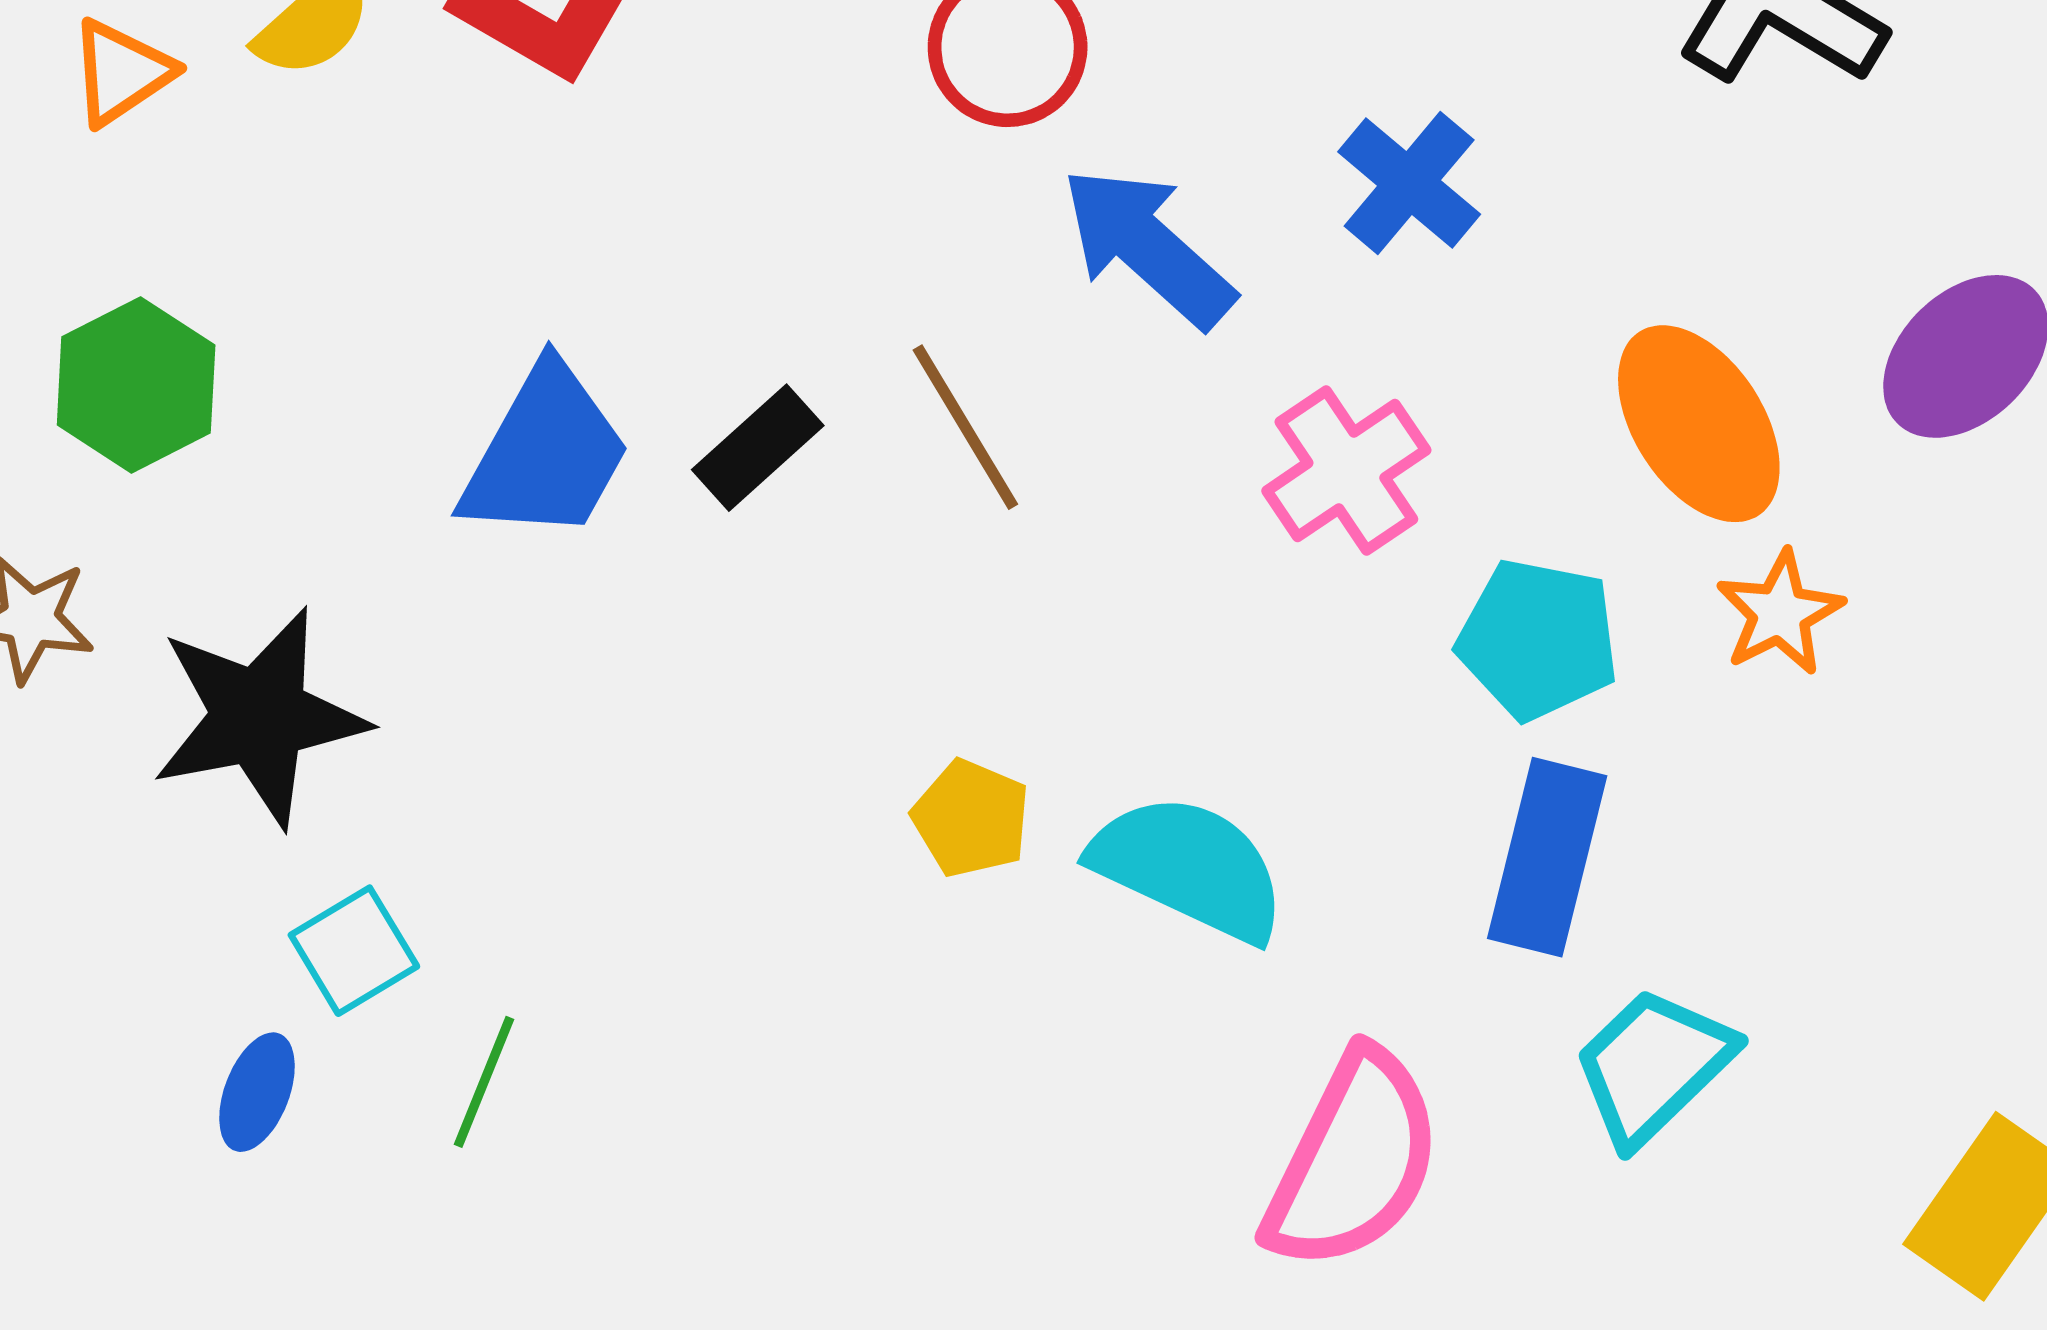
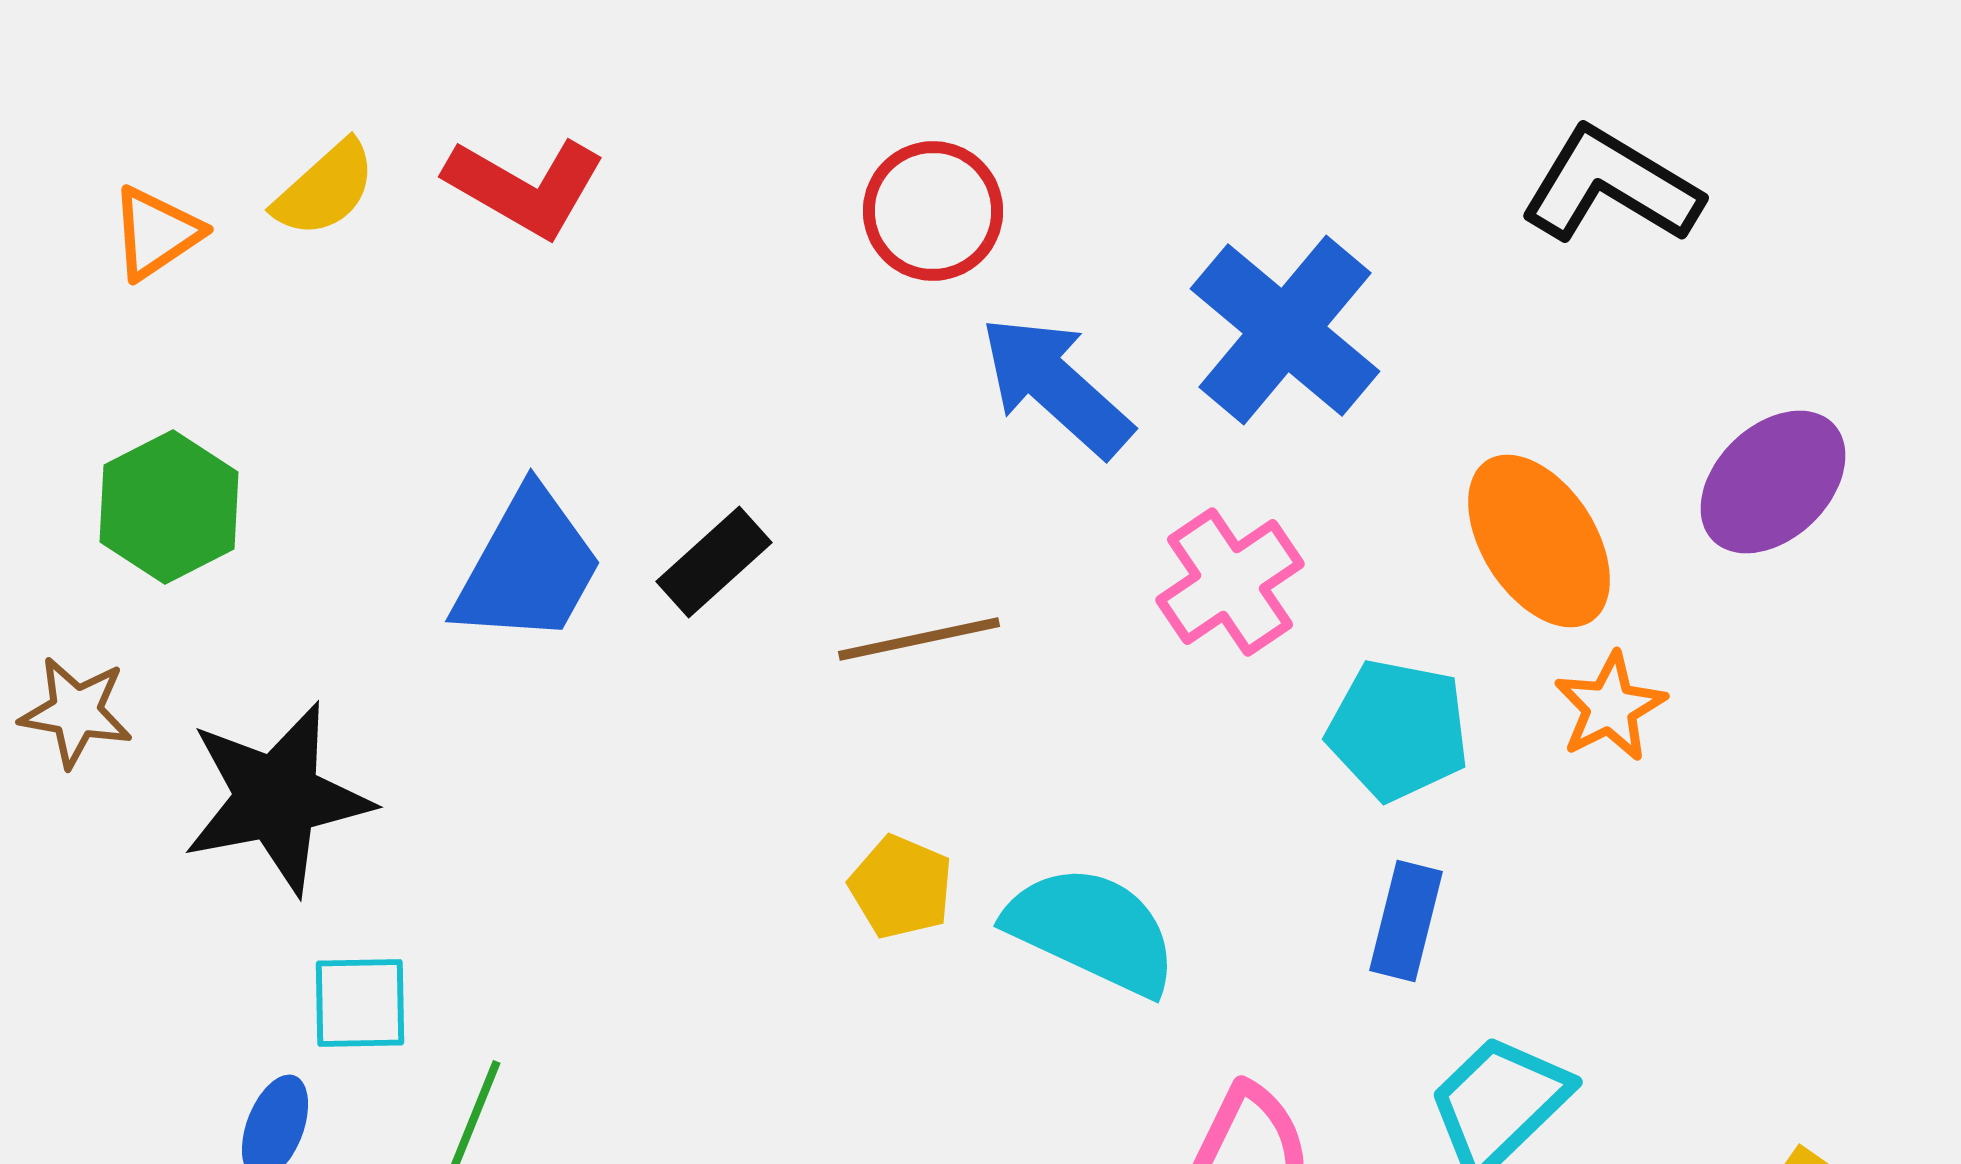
blue cross: (1409, 183) -> (1285, 330), size x1.5
brown line: (965, 427) -> (919, 639), moved, turned -71
blue rectangle: (1547, 857) -> (1406, 921), size x0.7
cyan square: (354, 951) -> (360, 1003), turned 30

